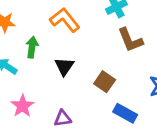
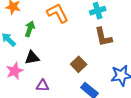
black triangle: (64, 66) -> (32, 58), moved, turned 35

